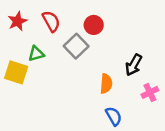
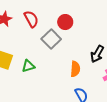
green triangle: (36, 54) -> (28, 66), moved

